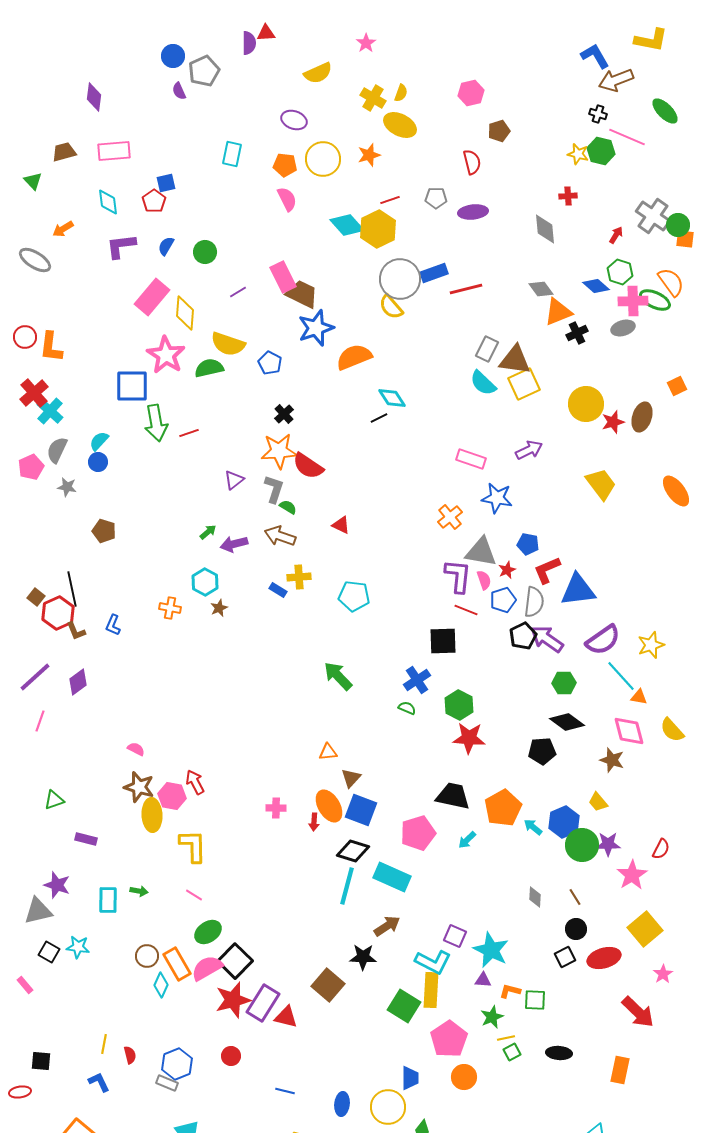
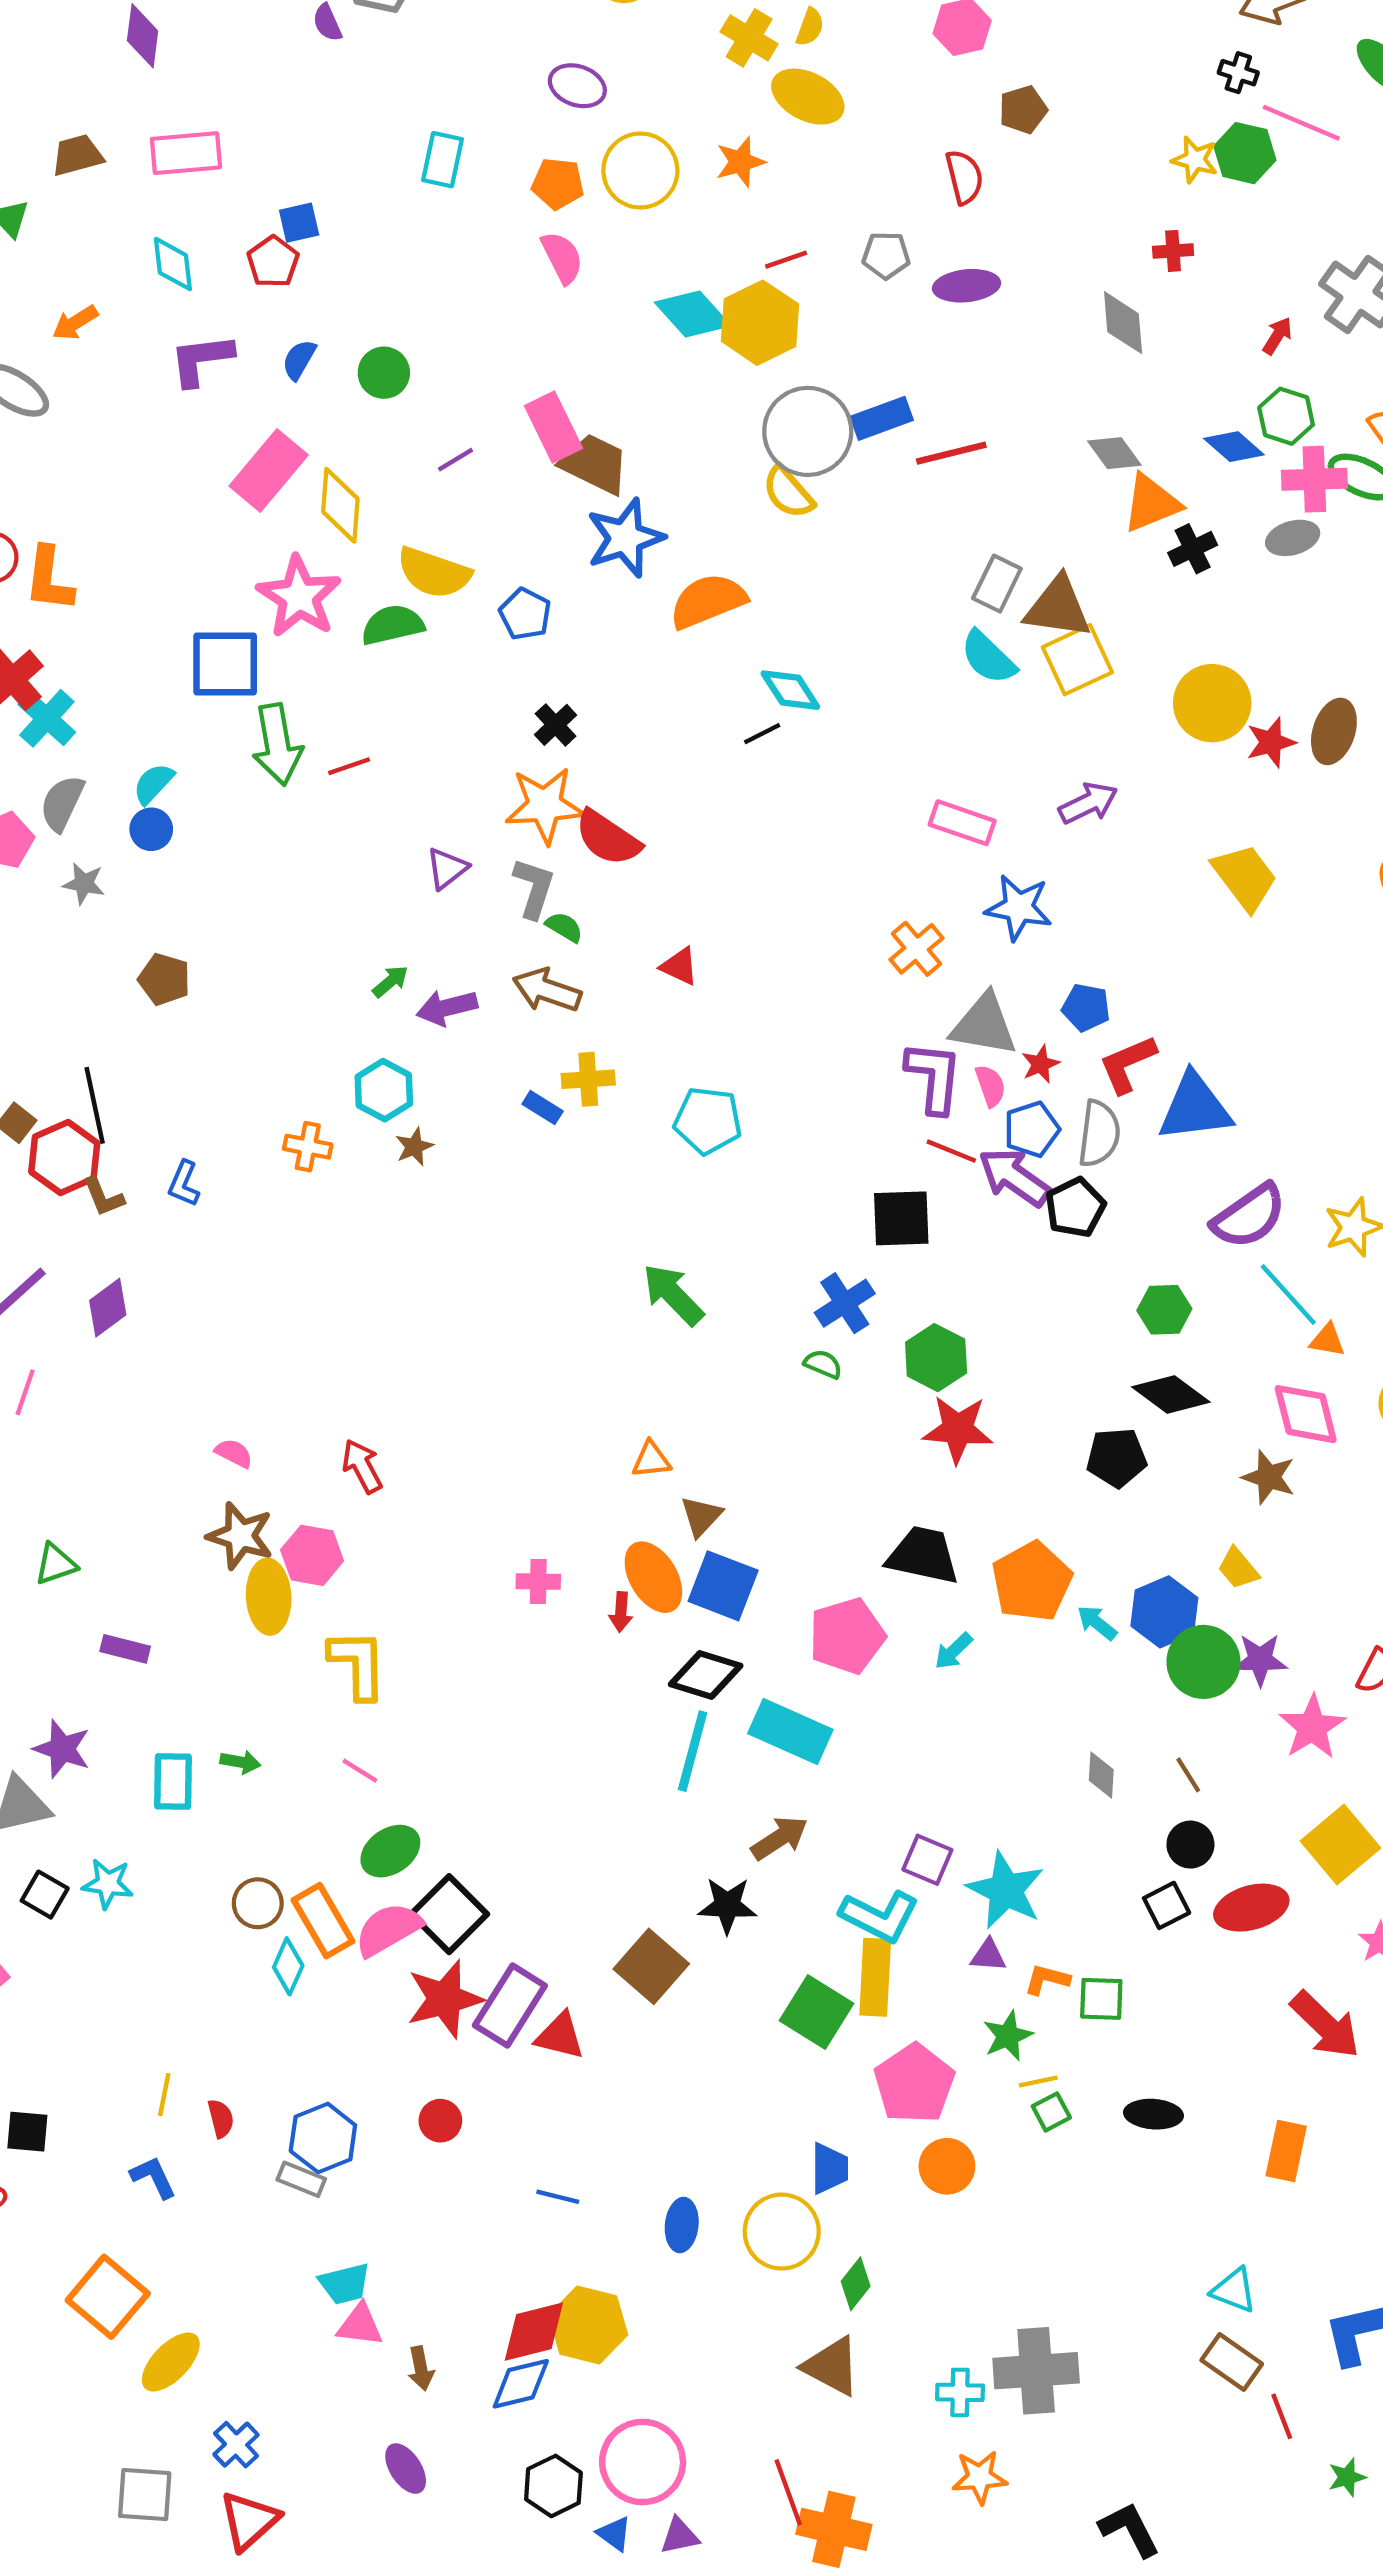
purple arrow: (547, 639) -> (1014, 1177), moved
red arrow: (195, 782) -> (362, 1466), moved

